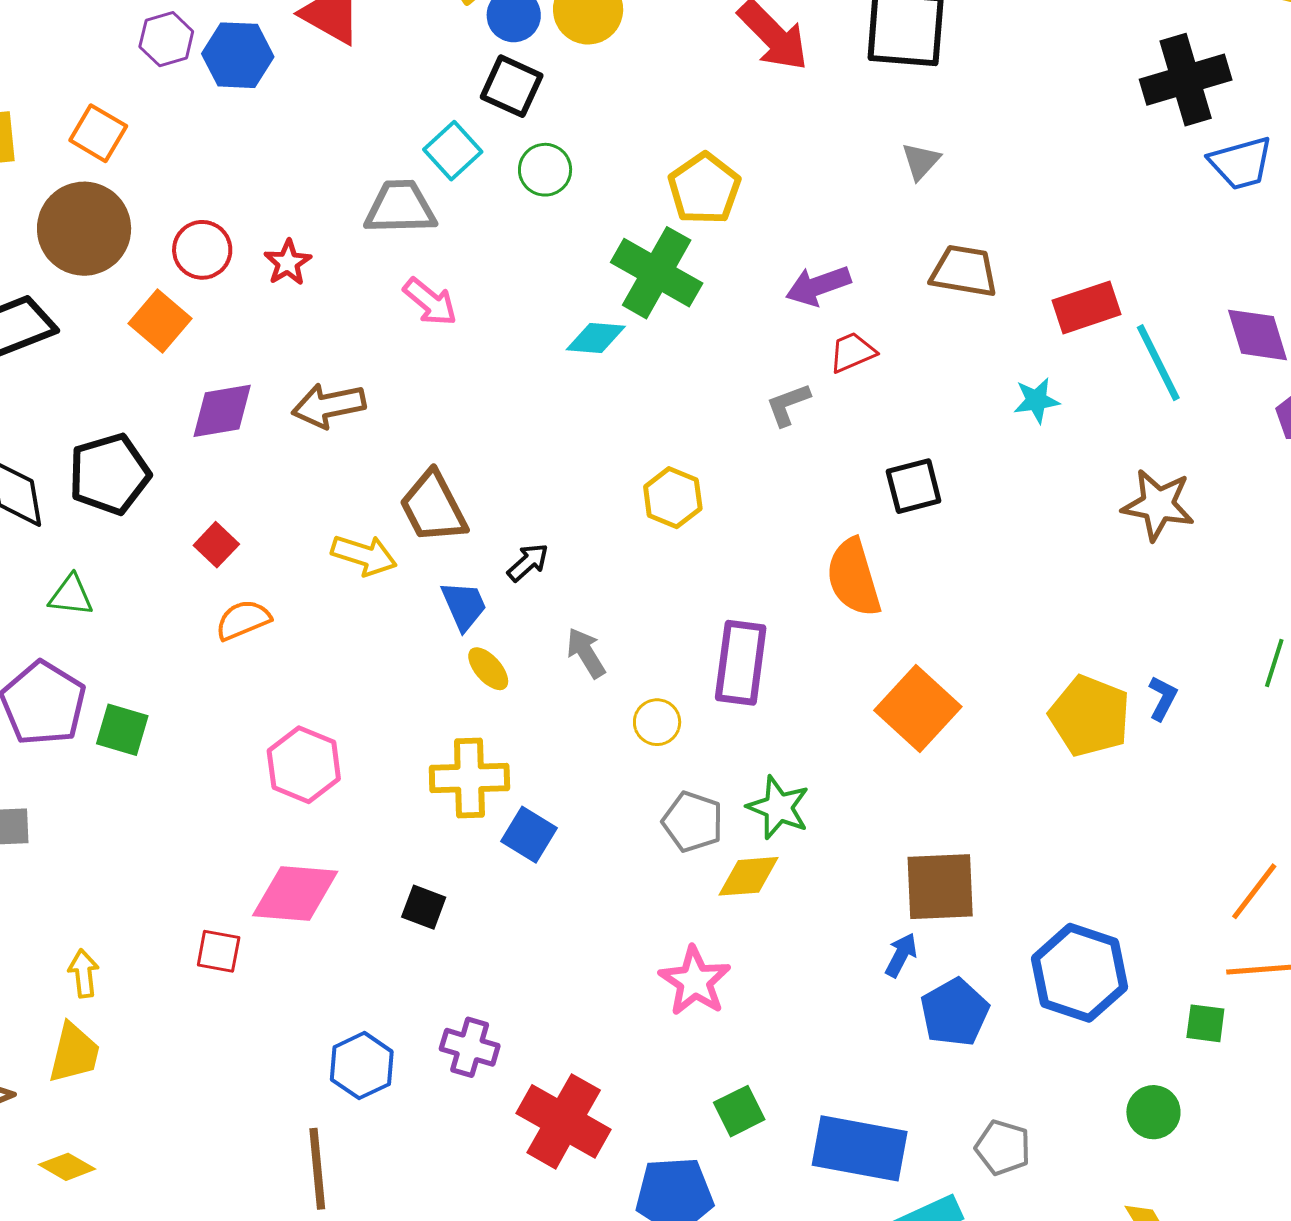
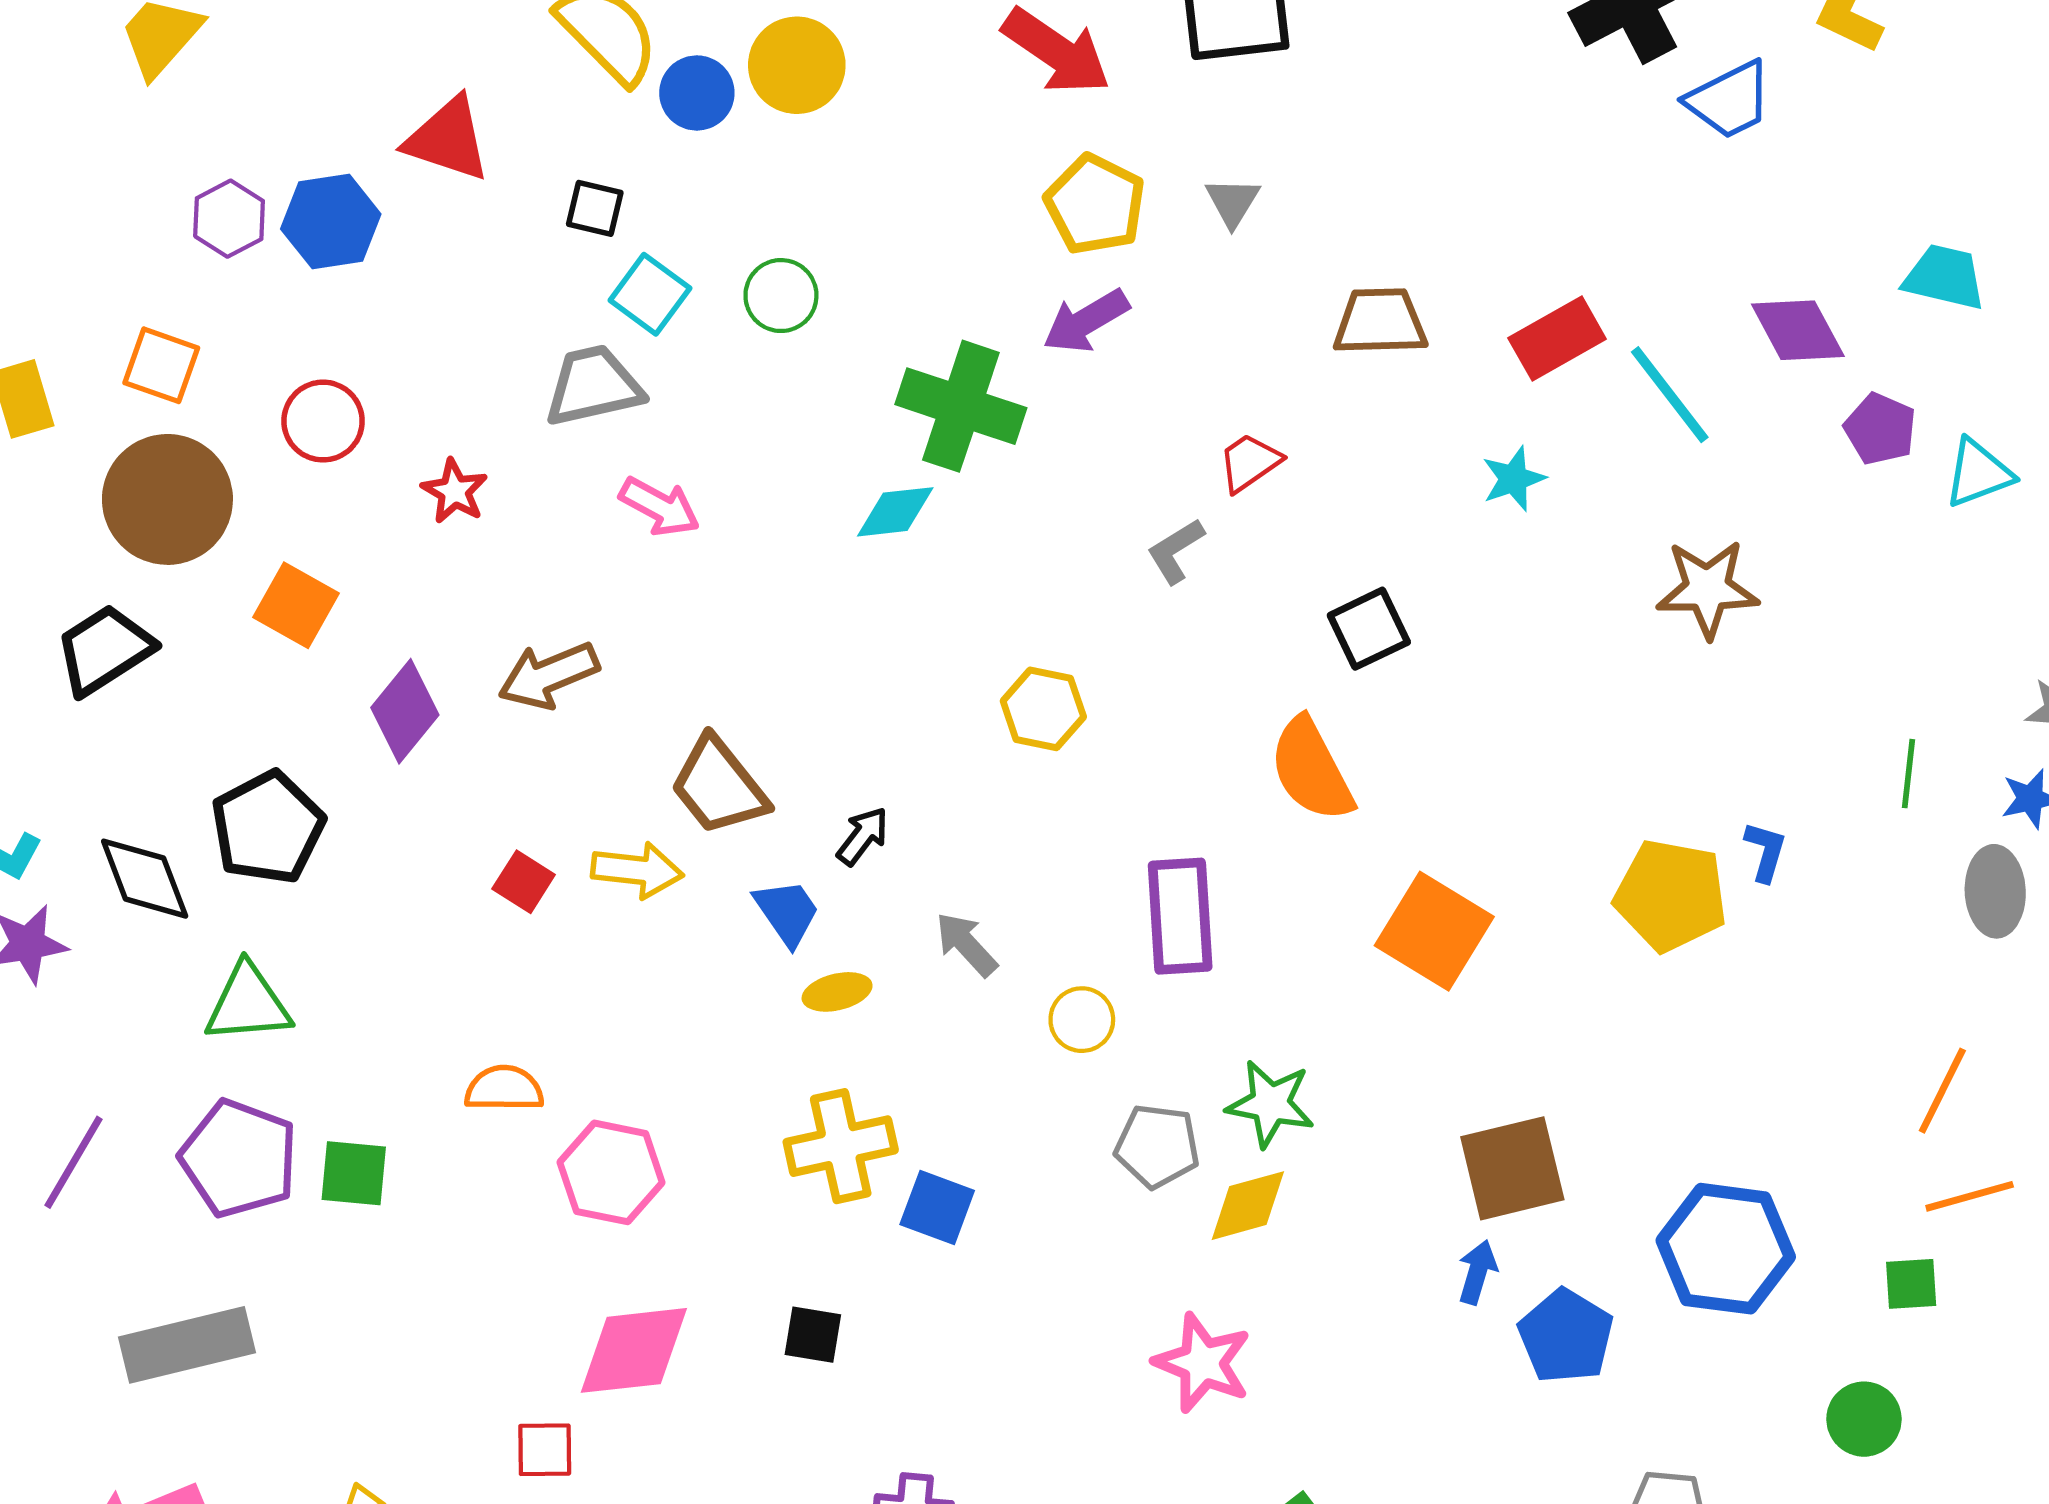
black square: (512, 86) -> (595, 208), moved, size x0.7
gray triangle: (921, 161) -> (1233, 202), moved
yellow pentagon: (704, 189) -> (1095, 204), moved
red circle: (202, 250) -> (323, 421), moved
purple arrow: (818, 286) -> (1086, 321), moved
purple diamond: (222, 411) -> (405, 711), turned -30
red square: (216, 545) -> (524, 882), moved
green triangle: (71, 595) -> (248, 1004), size x1.4
orange semicircle: (243, 620) -> (504, 1089), moved, turned 34
yellow ellipse: (488, 669) -> (837, 992), turned -51

